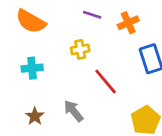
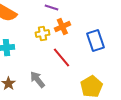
orange cross: (128, 23) -> (62, 27), moved

